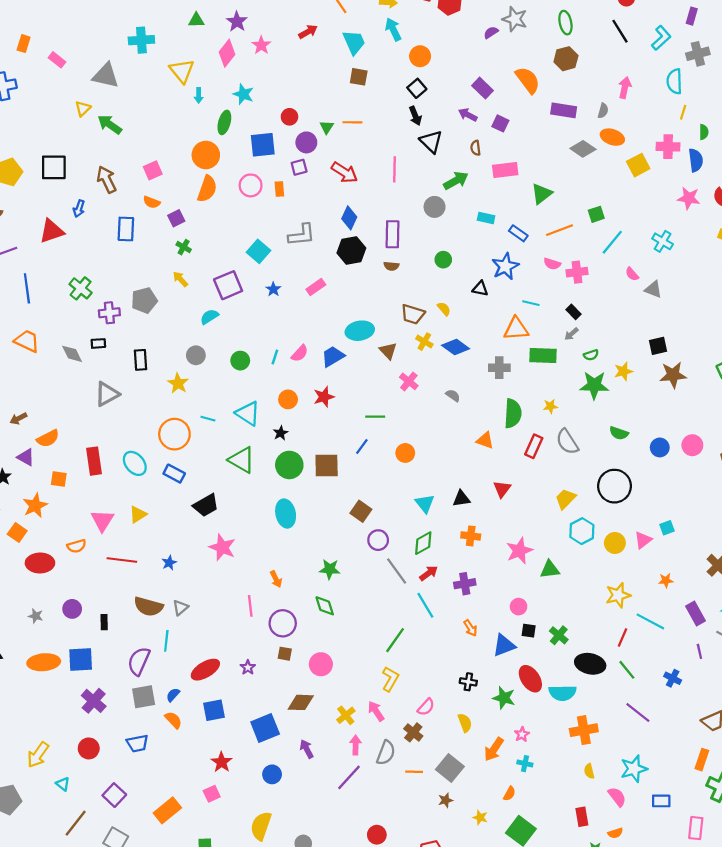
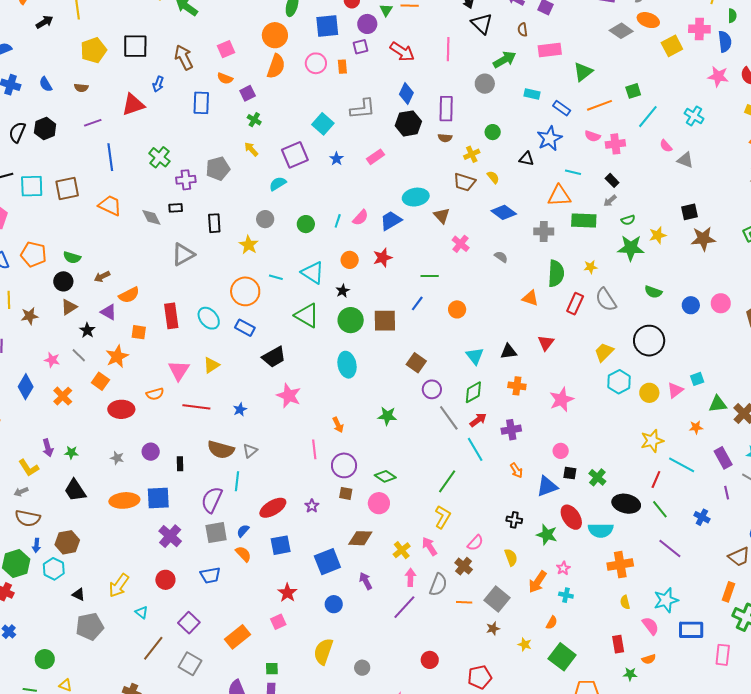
yellow cross: (424, 342) -> (472, 154), moved, turned 35
green triangle: (550, 569) -> (718, 404), moved
green diamond: (325, 606) -> (385, 476), moved, turned -40
blue rectangle: (661, 801) -> (691, 630), size x1.4

